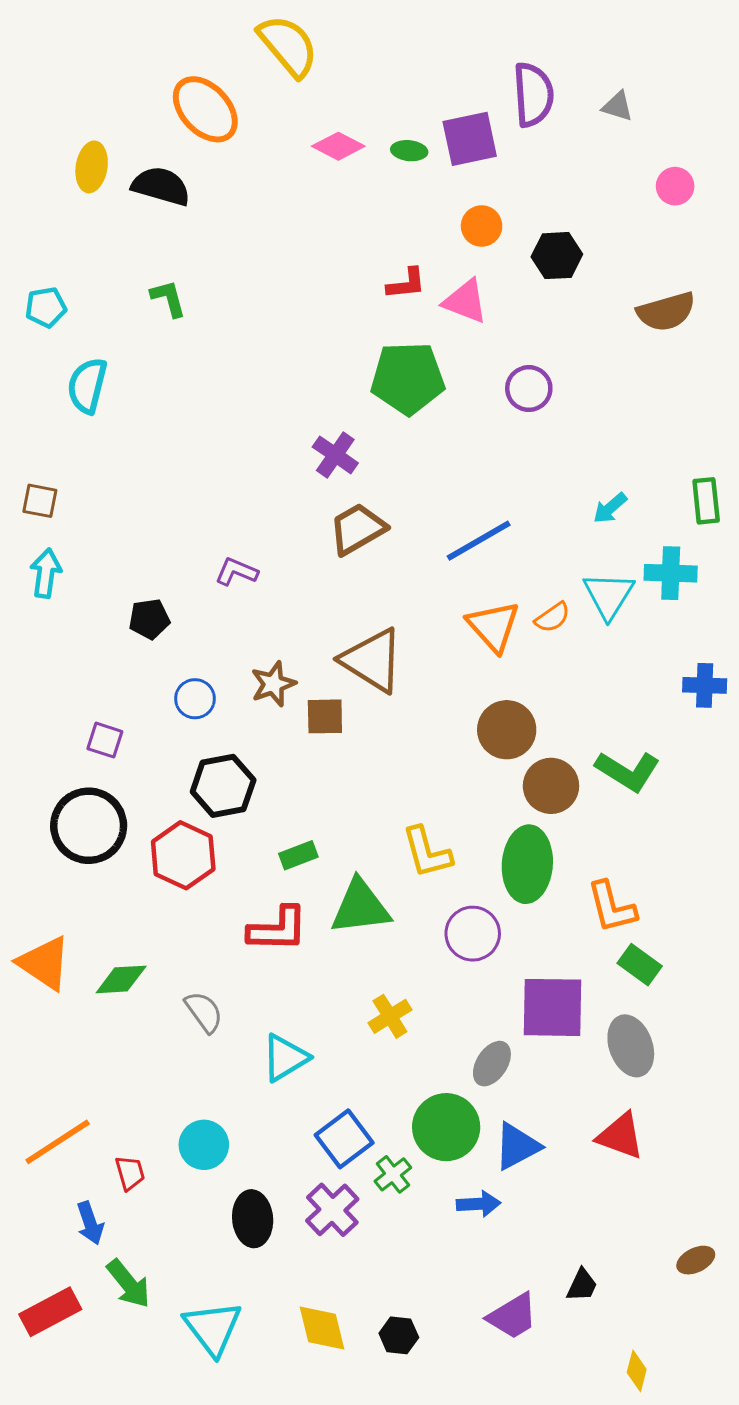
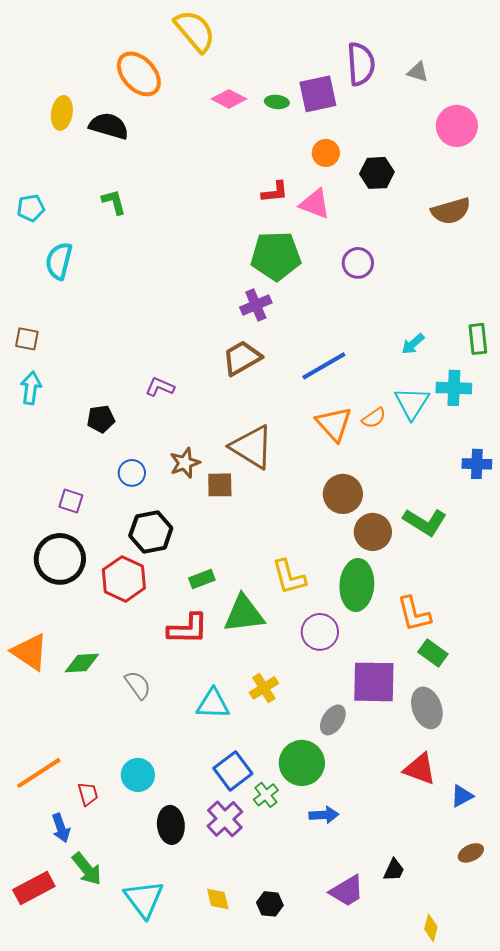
pink circle: (675, 186) -> (457, 126), size x1.6
purple cross: (335, 455) -> (256, 305), moved, turned 32
cyan triangle: (285, 1058) -> (213, 704), moved, turned 33
blue triangle: (517, 1146) -> (462, 796), moved, size x0.7
yellow diamond: (322, 1328) -> (218, 899), size x0.7

